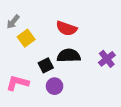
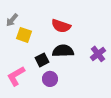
yellow square: (26, 38) -> (24, 35), turned -35
pink L-shape: (17, 83) -> (16, 76), turned -45

